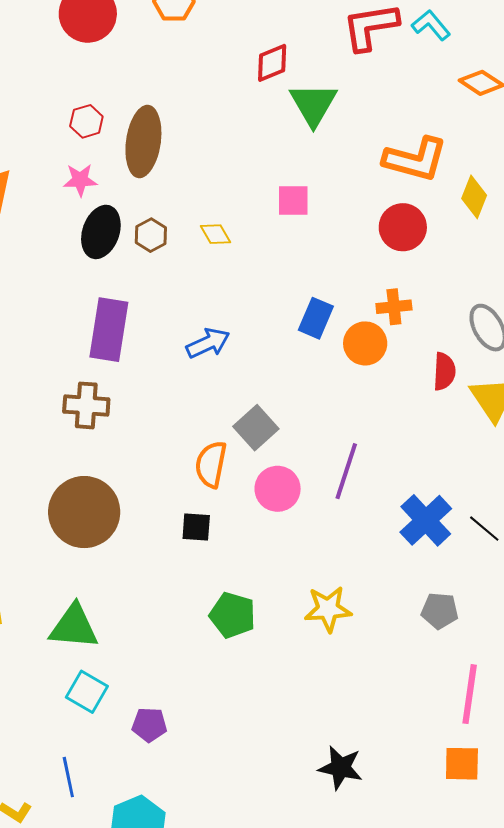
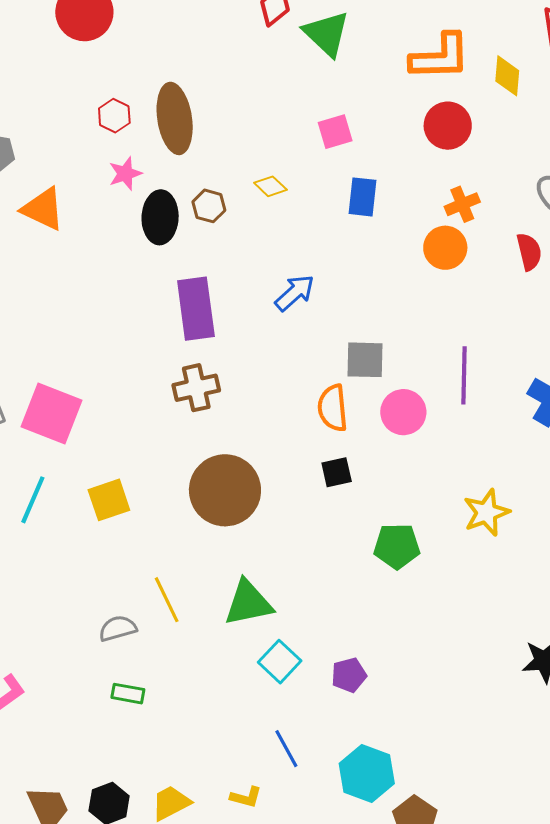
blue rectangle: (316, 318) -> (363, 197), moved
gray square: (256, 428) -> (365, 360), turned -30
cyan square: (87, 692) -> (280, 662), turned 30

